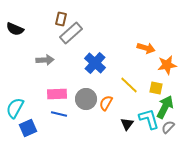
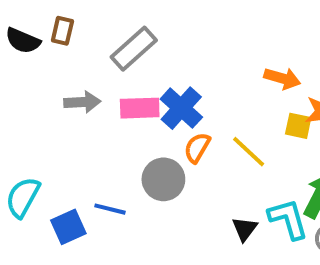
brown rectangle: (61, 19) -> (62, 31), moved
yellow square: (156, 88) -> (298, 126), moved
pink rectangle: (57, 94) -> (140, 108), moved
orange semicircle: (106, 103) -> (197, 148), moved
blue square: (28, 128) -> (68, 227), moved

